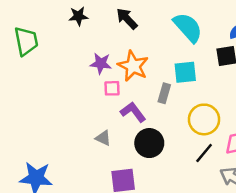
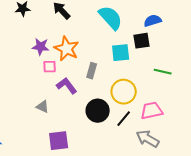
cyan square: (185, 72) -> (121, 53), moved
black circle: (149, 143) -> (98, 111), moved

